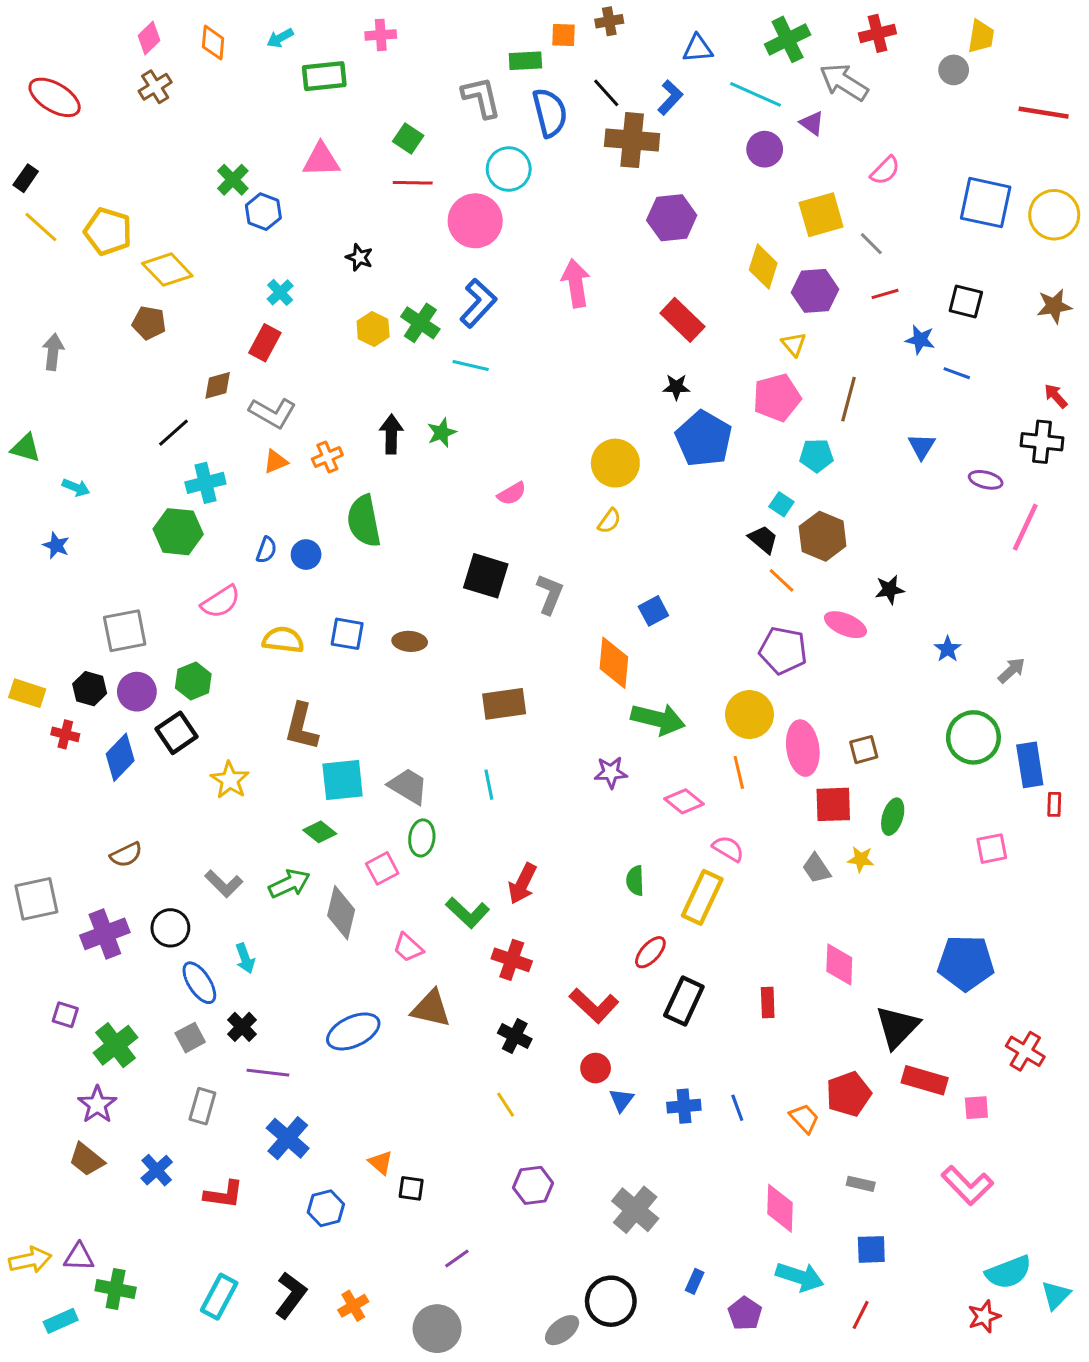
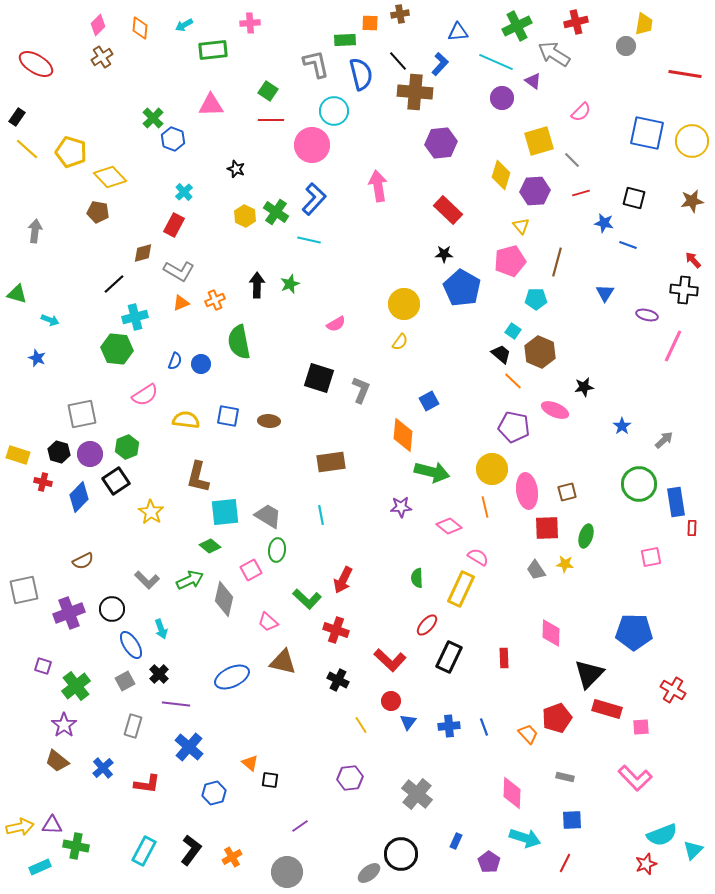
yellow line: (506, 1105) -> (361, 725), moved

